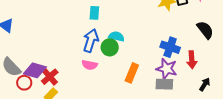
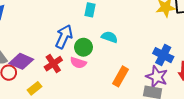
blue arrow: (91, 41) -> (64, 37), moved
green circle: (110, 47) -> (83, 47), moved
red cross: (50, 77) -> (53, 64), moved

